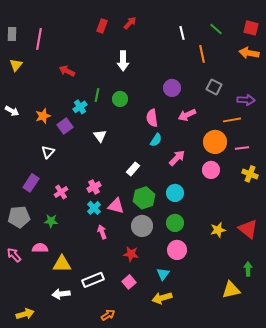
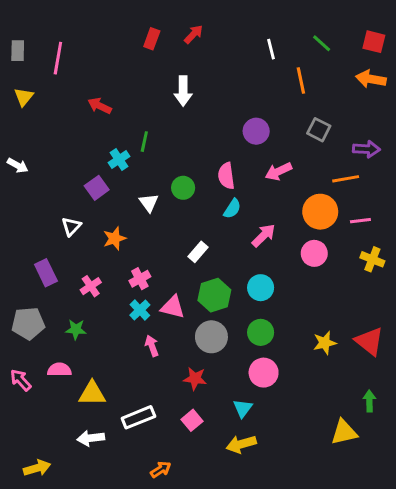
green circle: (120, 99) -> (183, 188), moved
orange star: (43, 116) -> (115, 238), moved
purple rectangle: (31, 183) -> (46, 273), turned -60

